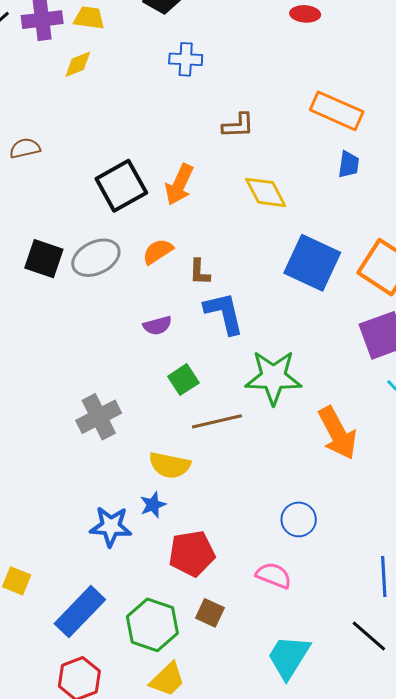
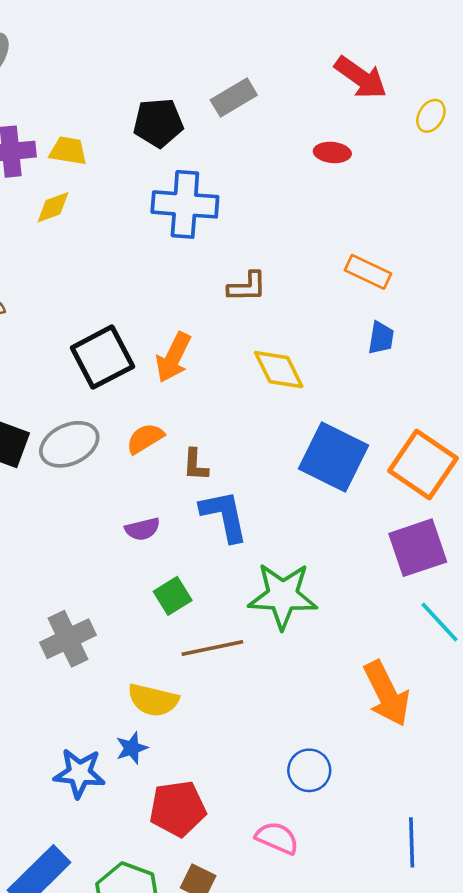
blue cross: (186, 59) -> (185, 204), size x1.6
orange rectangle: (337, 111) -> (368, 272), size x0.7
orange arrow: (337, 433) -> (387, 694), moved

